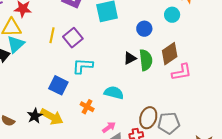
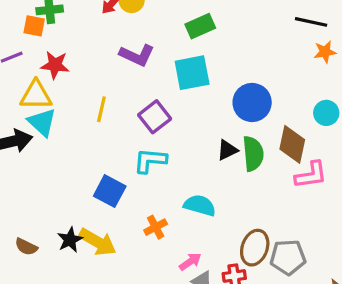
cyan circle: (172, 15) -> (326, 113), moved
blue circle: (144, 29) -> (252, 103), size x1.5
purple square: (73, 38) -> (155, 117), moved
cyan triangle: (16, 44) -> (42, 122), turned -36
brown diamond: (170, 54) -> (292, 144), turned -45
orange cross: (87, 107) -> (156, 227), turned 32

